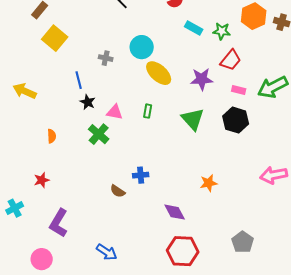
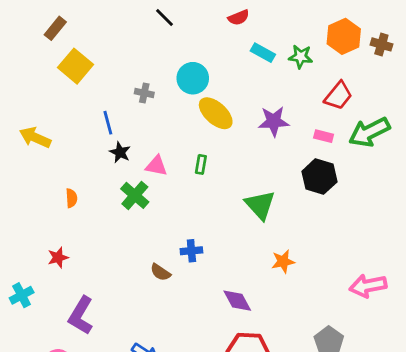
red trapezoid: (231, 60) -> (338, 96), moved
green triangle: (193, 119) -> (260, 205), moved
pink arrow: (274, 175) -> (368, 286), moved

